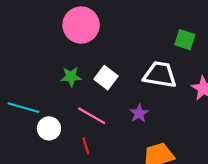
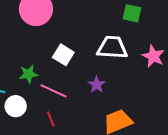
green star: (71, 77) -> (28, 74), moved

